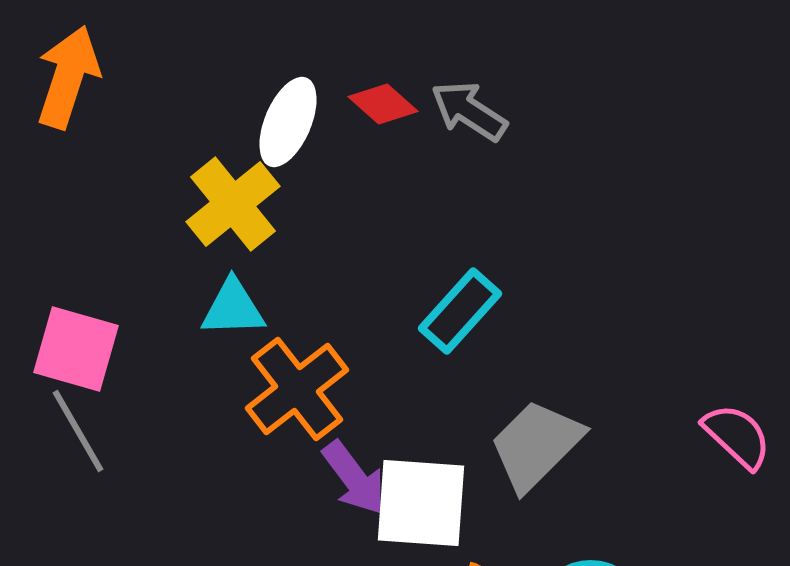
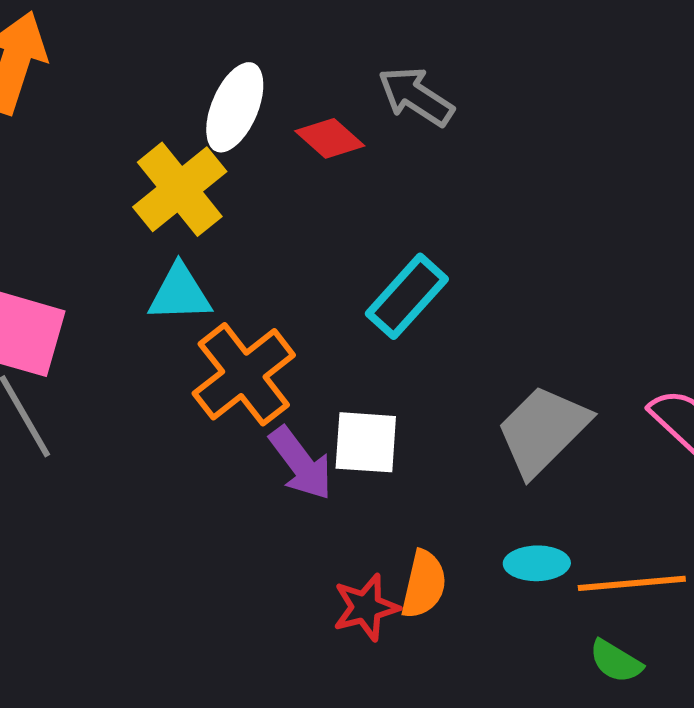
red diamond: (383, 104) -> (330, 138), moved
gray trapezoid: (536, 445) -> (543, 430), moved
white square: (421, 503) -> (366, 442), moved, size x0.7

